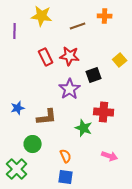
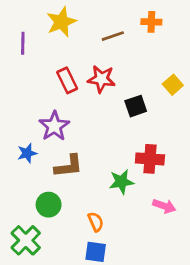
yellow star: (42, 16) -> (61, 22), turned -30
purple star: (70, 89) -> (54, 126), moved
green star: (84, 128) -> (121, 182), turned -30
pink arrow: (110, 156) -> (164, 206), moved

